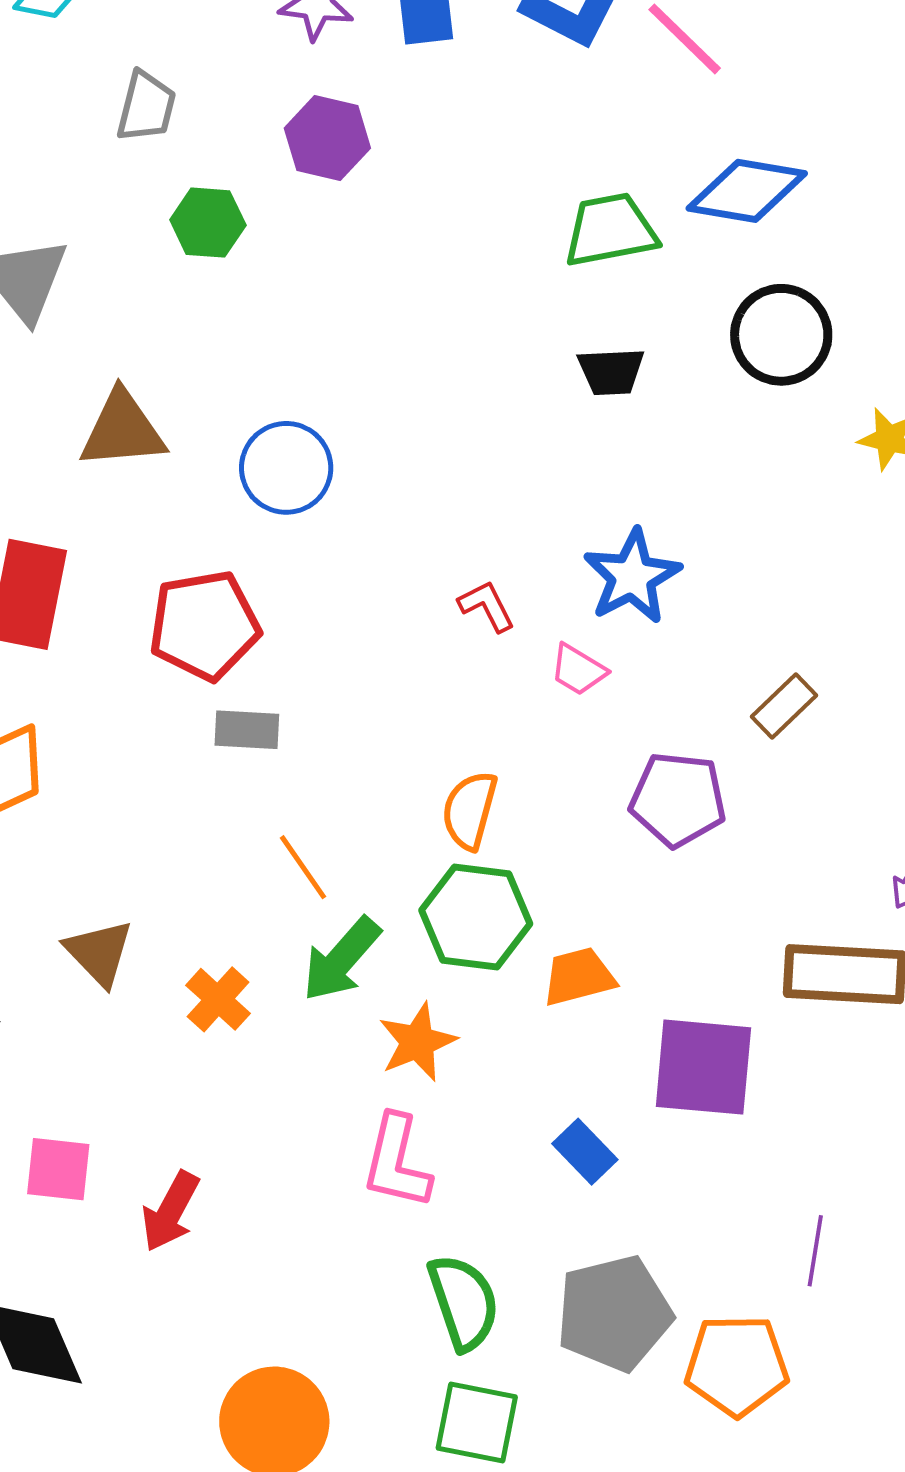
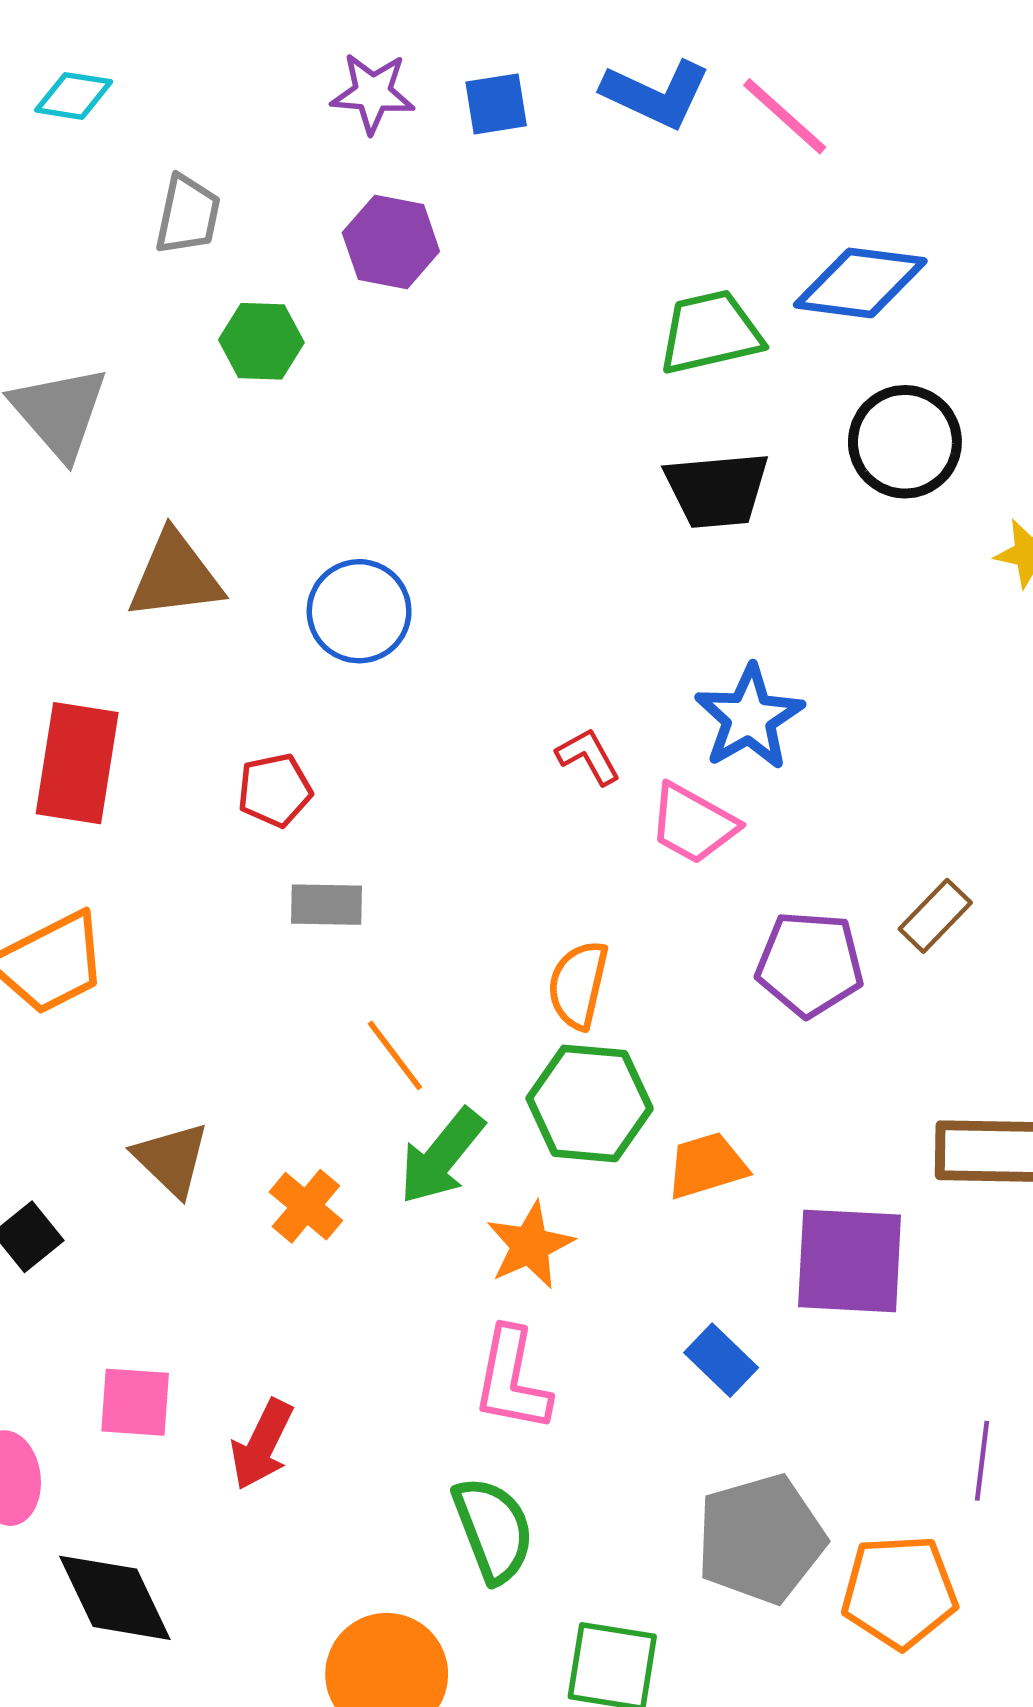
black trapezoid: (611, 371) -> (717, 490), size x1.4
red pentagon: (204, 625) -> (275, 790), size x0.6
pink trapezoid: (578, 670) -> (693, 824), size x1.4
brown rectangle: (784, 706) -> (935, 916), moved
green semicircle: (464, 1302) -> (493, 1530), moved

